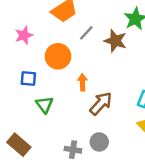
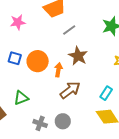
brown star: (115, 41) -> (78, 56), moved
orange circle: (58, 56) -> (38, 61), moved
green triangle: (44, 105) -> (21, 98), moved, turned 35

